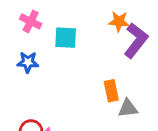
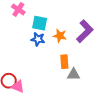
orange star: (119, 21) -> (60, 36), moved
blue star: (28, 62) -> (38, 39), moved

